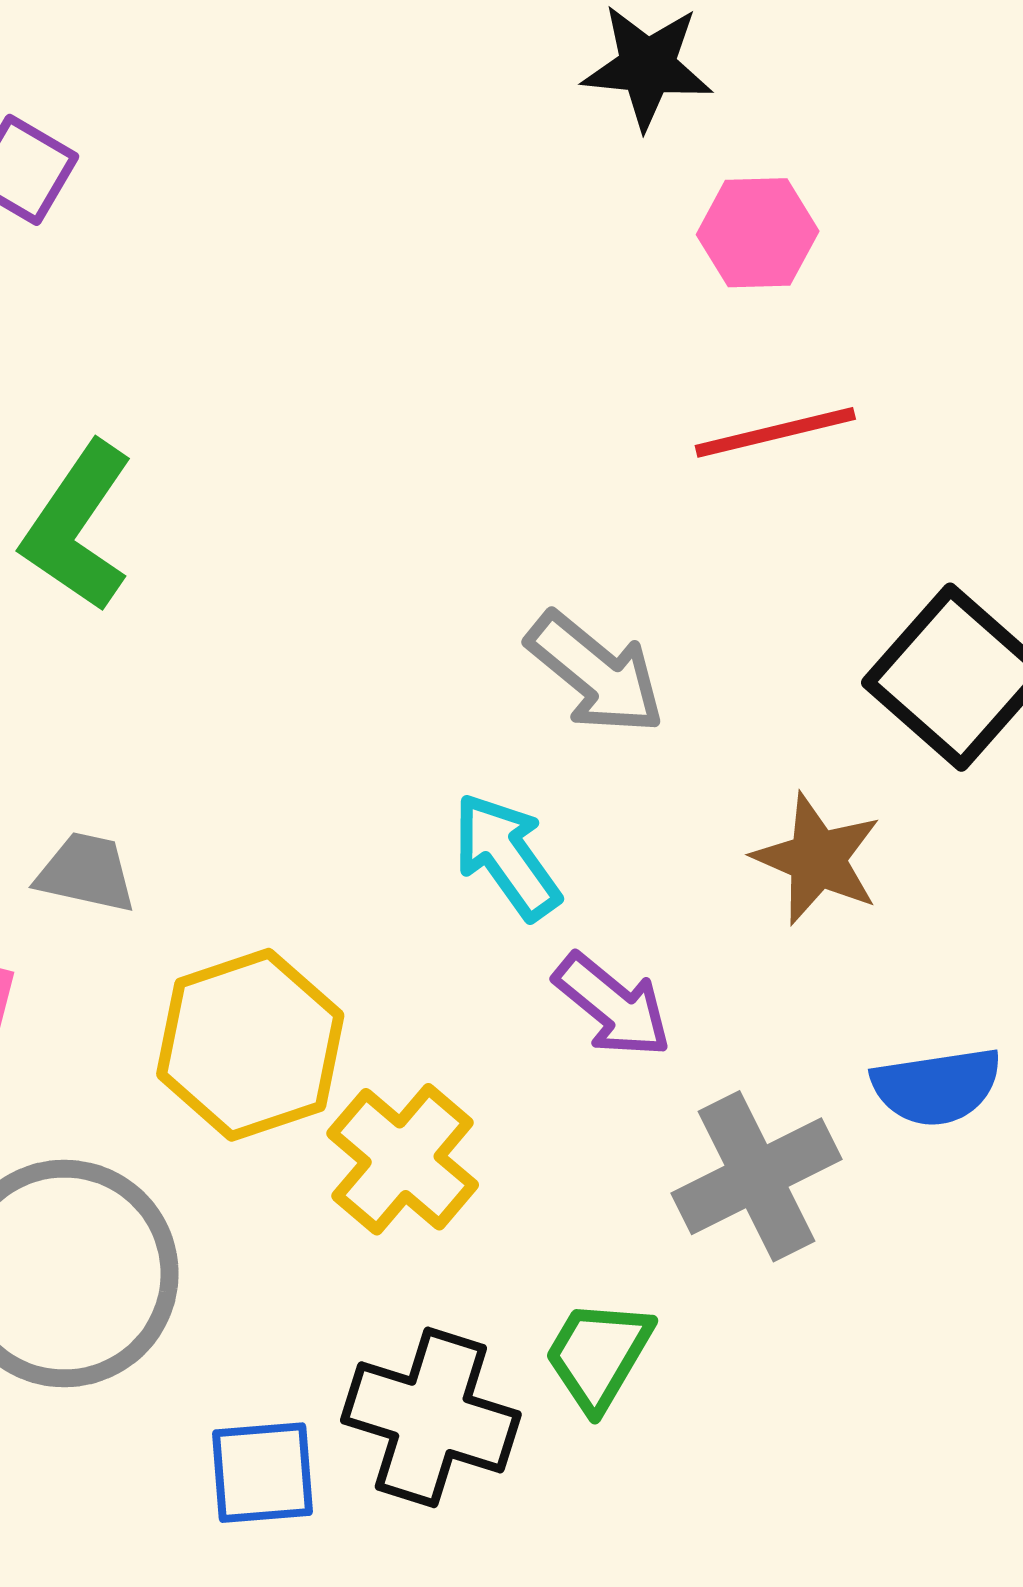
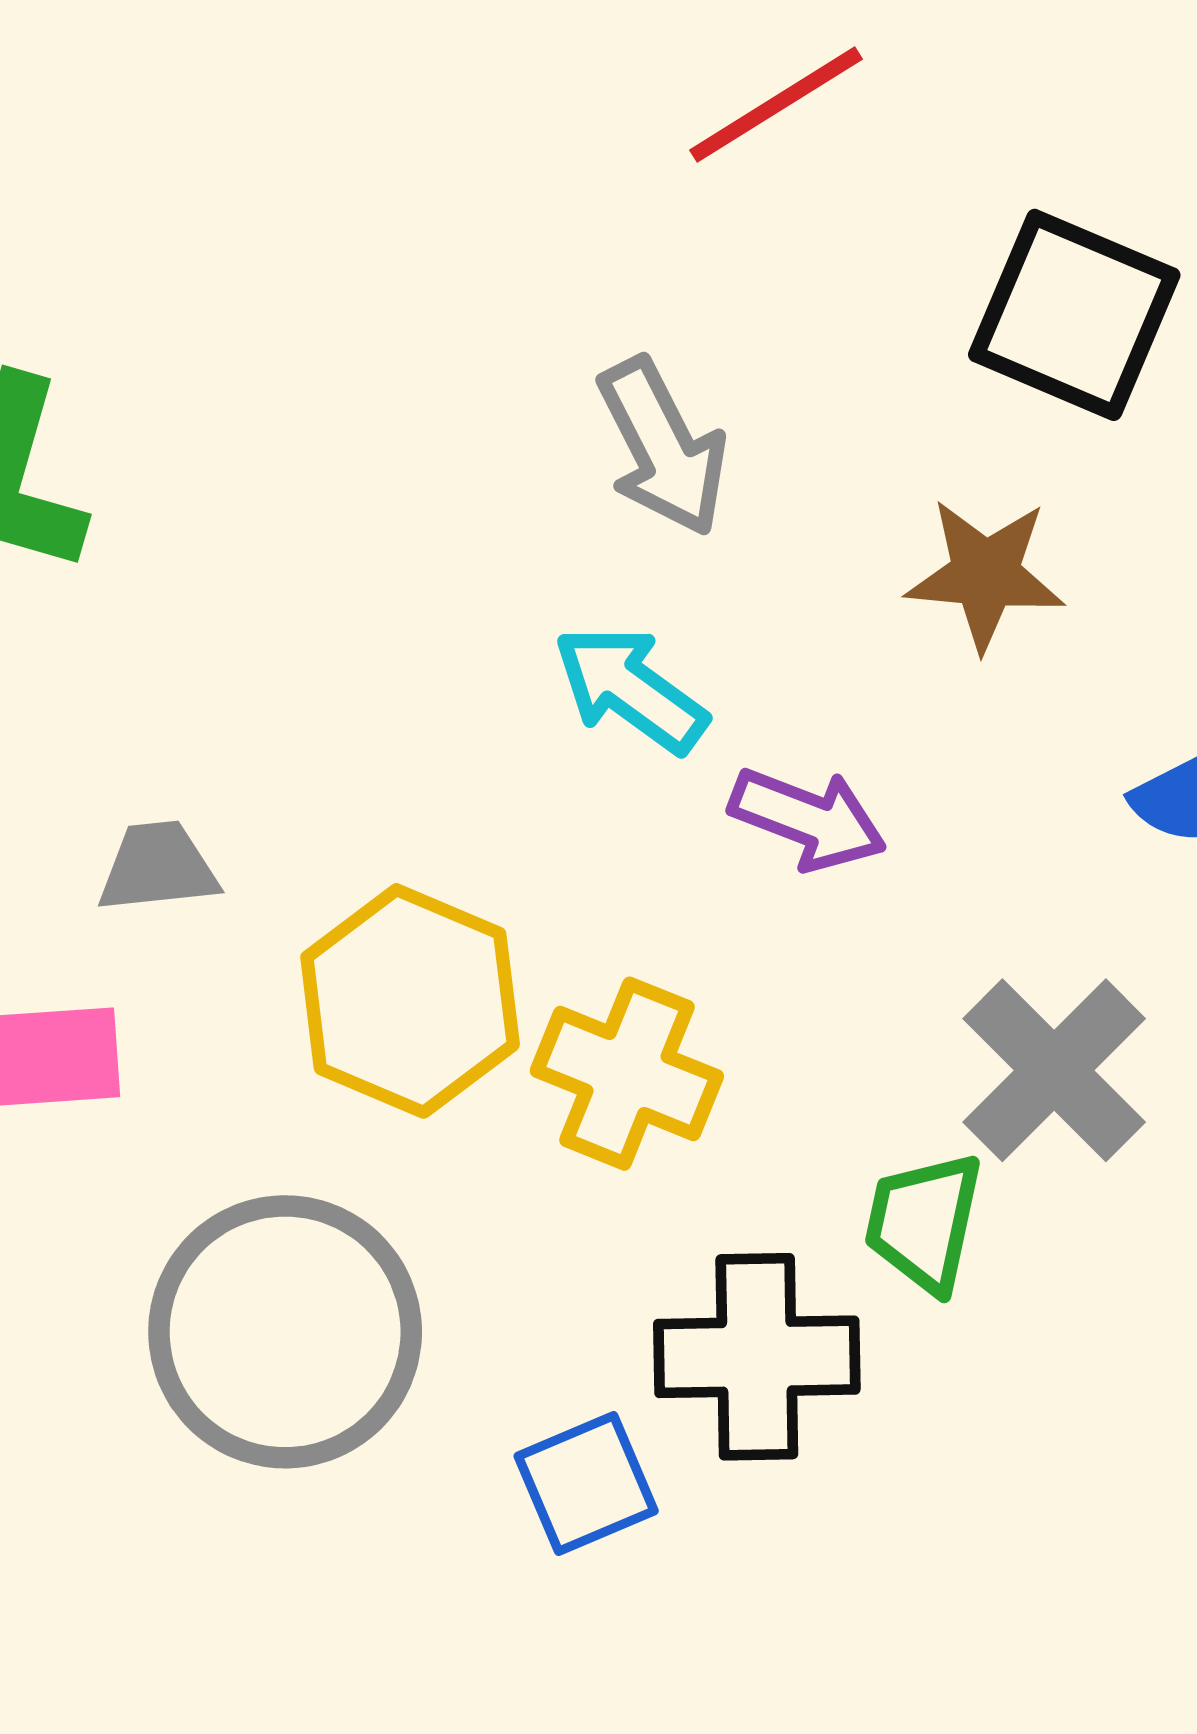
gray arrow: (596, 673) -> (663, 447), turned 42
gray cross: (757, 1176) -> (1054, 1070), moved

